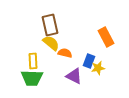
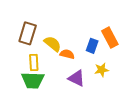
brown rectangle: (50, 25) -> (28, 33), moved, turned 30
blue rectangle: (89, 61) -> (92, 46), moved

